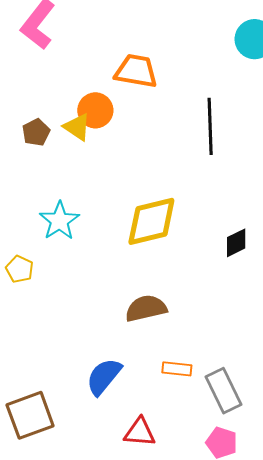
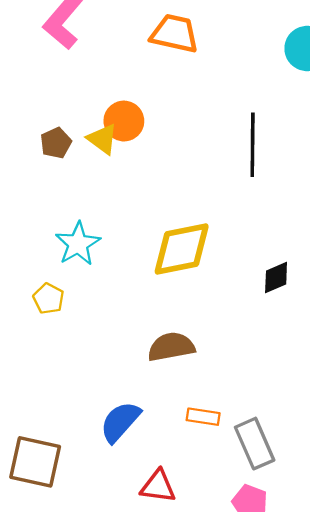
orange trapezoid: (136, 71) -> (174, 34), moved
yellow pentagon: (20, 269) -> (49, 299), moved
brown square: (30, 415) -> (35, 462), turned 30

